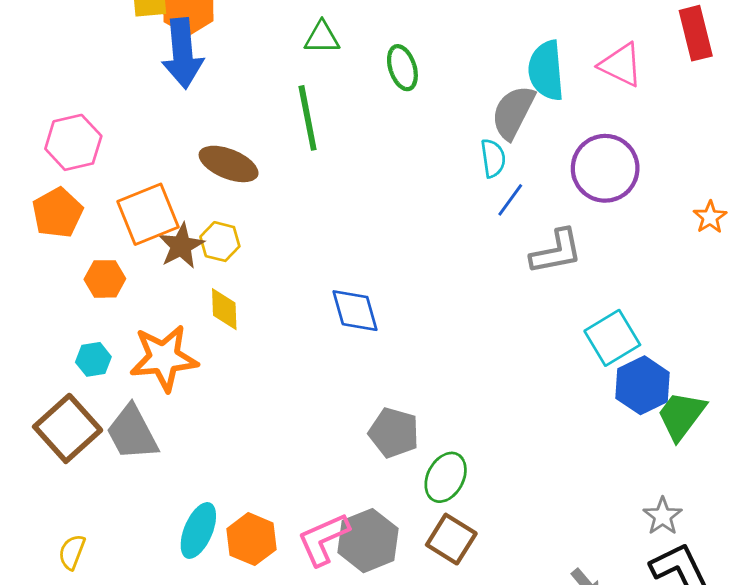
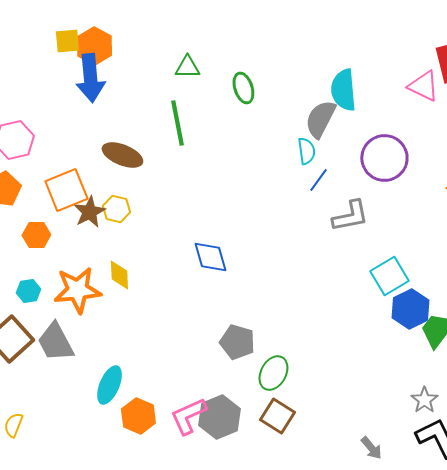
pink triangle: (621, 65) -> (423, 86), moved
yellow diamond: (224, 309) -> (119, 275), moved
cyan ellipse: (198, 530) -> (109, 385), moved

